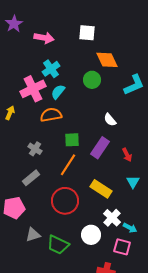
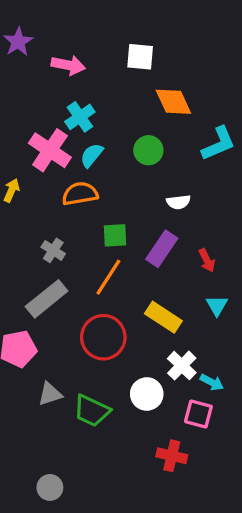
green circle: (92, 80) -> (148, 150), moved
pink cross: (33, 89) -> (50, 150), turned -30
white semicircle: (110, 120) -> (178, 202), turned -56
gray rectangle: (31, 178) -> (47, 299), size x1.4

